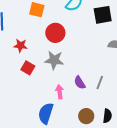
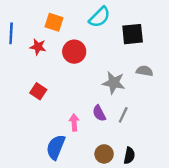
red star: (20, 46) -> (38, 47), moved
gray star: (54, 60) -> (114, 83), moved

